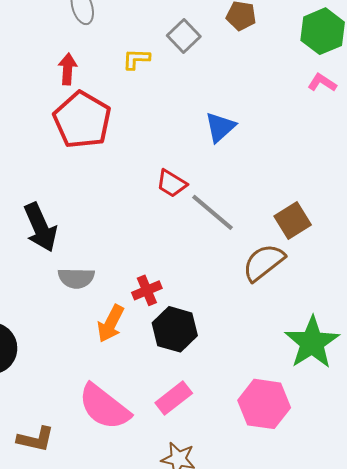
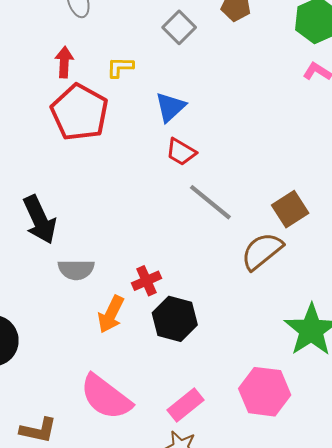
yellow L-shape: (136, 59) -> (120, 67), moved
blue triangle: (220, 127) -> (170, 107), moved
red trapezoid: (172, 183) -> (181, 152), moved
pink rectangle: (174, 398) -> (185, 405), moved

